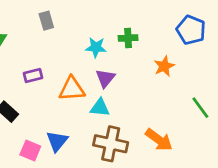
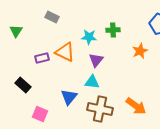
gray rectangle: (46, 21) -> (52, 17), turned -48
orange triangle: (72, 89) -> (65, 52), moved, turned 30
blue triangle: (57, 141) -> (69, 97), moved

